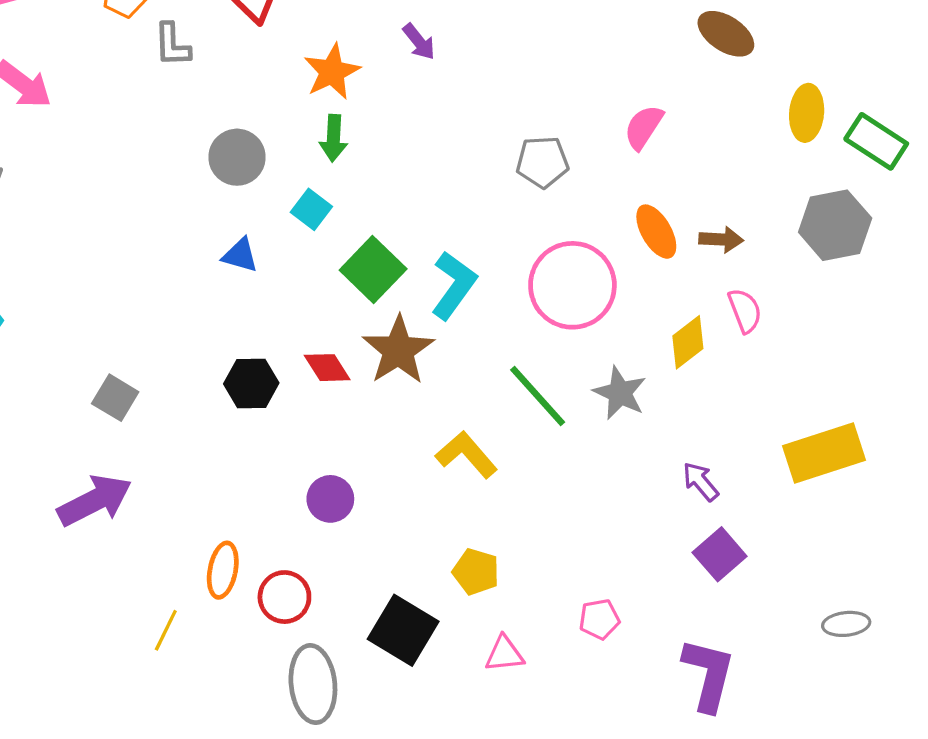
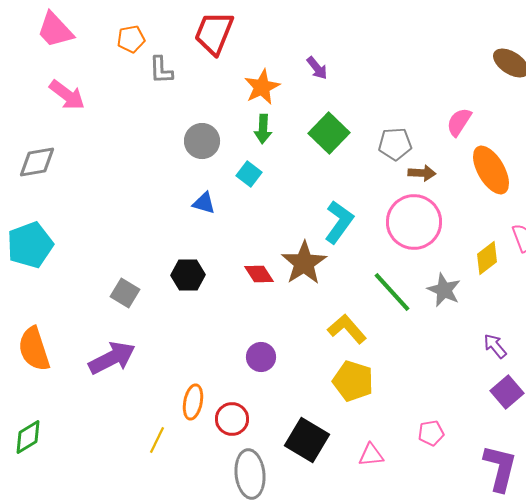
orange ellipse: (656, 232) -> (491, 170), moved, size x1.4
brown arrow: (721, 239) -> (422, 173), moved
green square: (373, 270) -> (329, 133), moved
black hexagon: (251, 383) -> (188, 275), moved
yellow pentagon: (476, 572) -> (353, 381), moved, size x1.4

